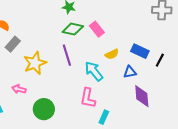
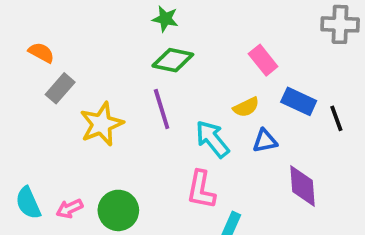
pink rectangle: (97, 29) -> (263, 60), moved
black line: (160, 60) -> (336, 118), turned -48
blue triangle: (130, 72) -> (265, 141), moved
pink arrow: (19, 89) -> (70, 209), moved, turned -40

